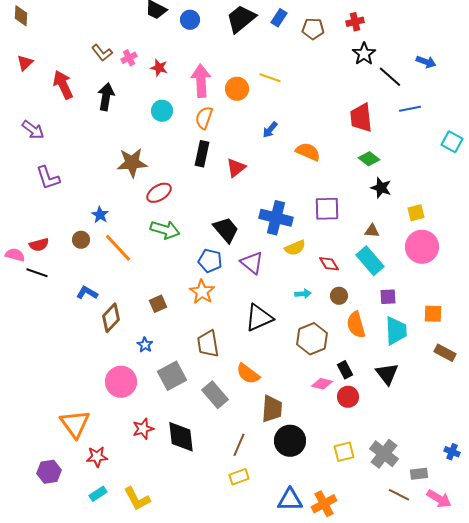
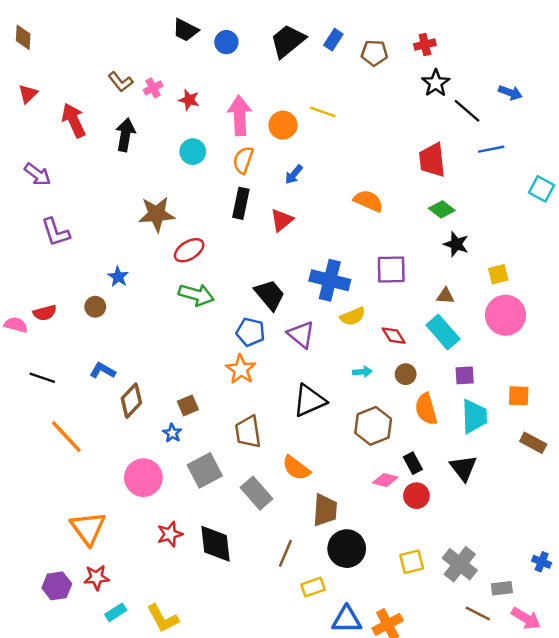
blue arrow: (270, 130) -> (294, 174), moved
orange line: (118, 248) -> (66, 437), moved
black line: (37, 273) -> (42, 378), moved
brown square: (158, 304) -> (188, 405), moved
red star: (97, 457) -> (96, 577), moved
yellow rectangle: (239, 477) -> (313, 587), moved

